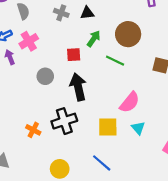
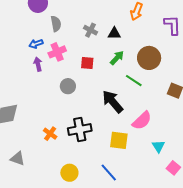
red square: (74, 55) -> (87, 63), moved
black arrow: (78, 87) -> (113, 102), moved, turned -35
cyan triangle: (138, 128) -> (158, 146), moved

